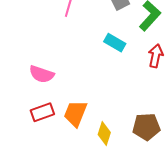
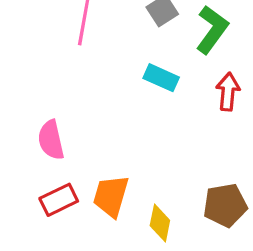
pink semicircle: (42, 74) -> (51, 140), turned 65

